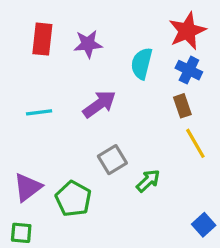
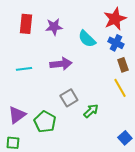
cyan semicircle: (142, 64) -> (87, 39), turned -60
purple arrow: (99, 104) -> (61, 64), turned 30
brown rectangle: (182, 106) -> (123, 65), moved

